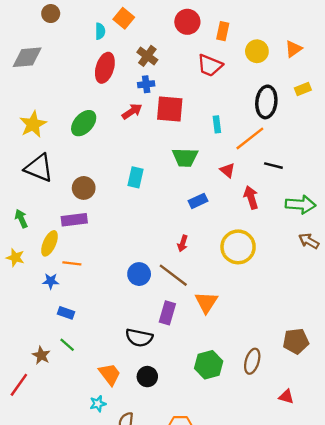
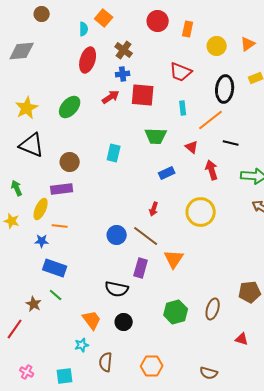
red trapezoid: (210, 65) -> (181, 72), moved
blue rectangle: (66, 313) -> (55, 268), size x1.6

